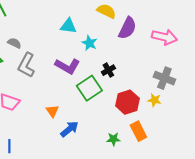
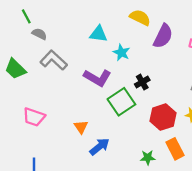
gray semicircle: (14, 43) -> (39, 34), moved
gray L-shape: (26, 65) -> (54, 60), moved, turned 105

